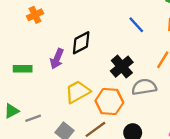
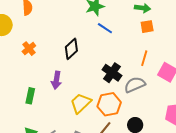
blue line: (136, 25) -> (105, 28), moved
black diamond: (81, 43) -> (71, 49), moved
green rectangle: (23, 69) -> (30, 96), turned -63

